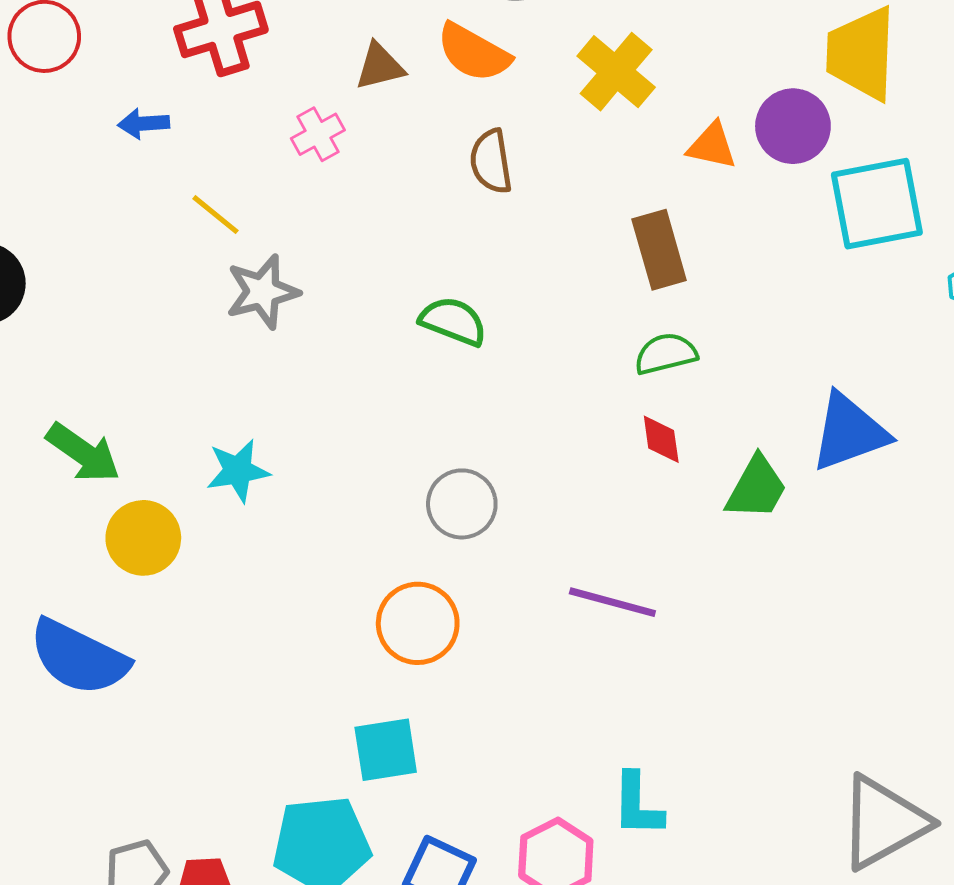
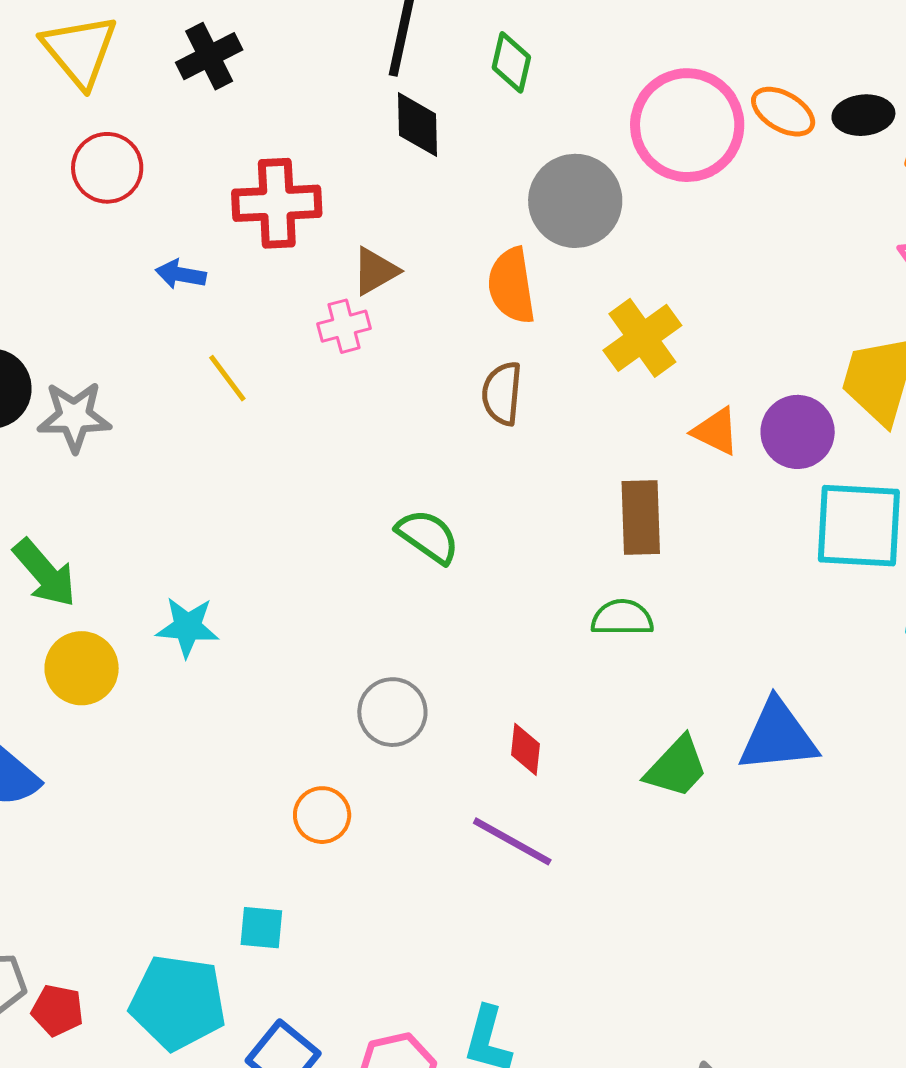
orange semicircle: (474, 53) -> (511, 286), turned 38
brown triangle: (380, 66) -> (375, 271), moved, turned -30
gray star: (262, 292) -> (74, 417), moved
red diamond: (661, 439) -> (525, 749), moved
orange circle: (418, 623) -> (322, 815), size x0.7
cyan square: (386, 750) -> (261, 928), size x0.7

